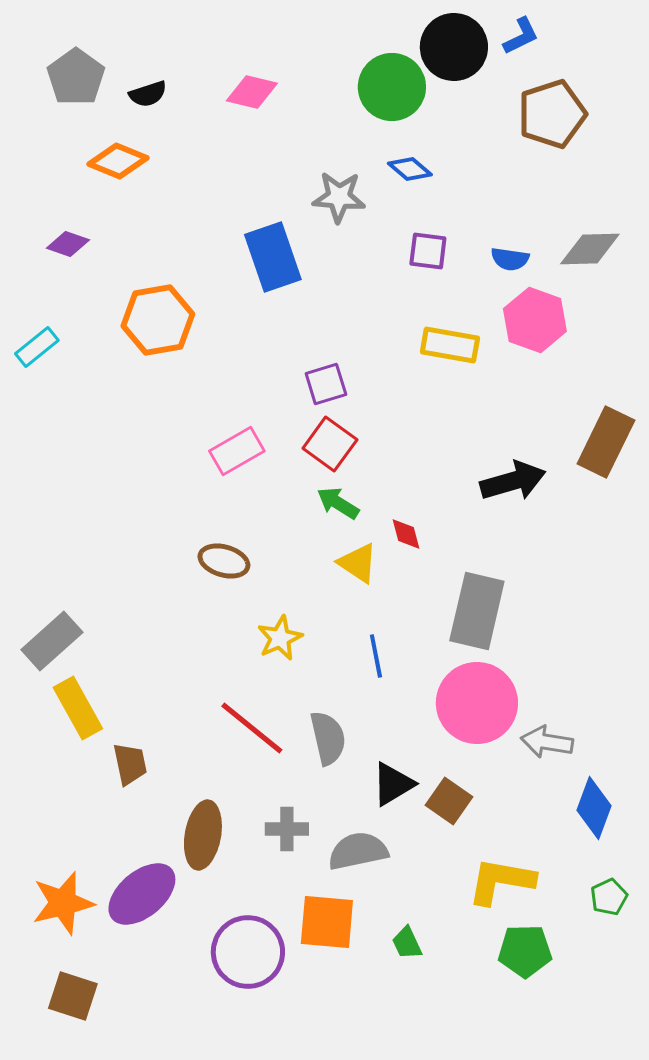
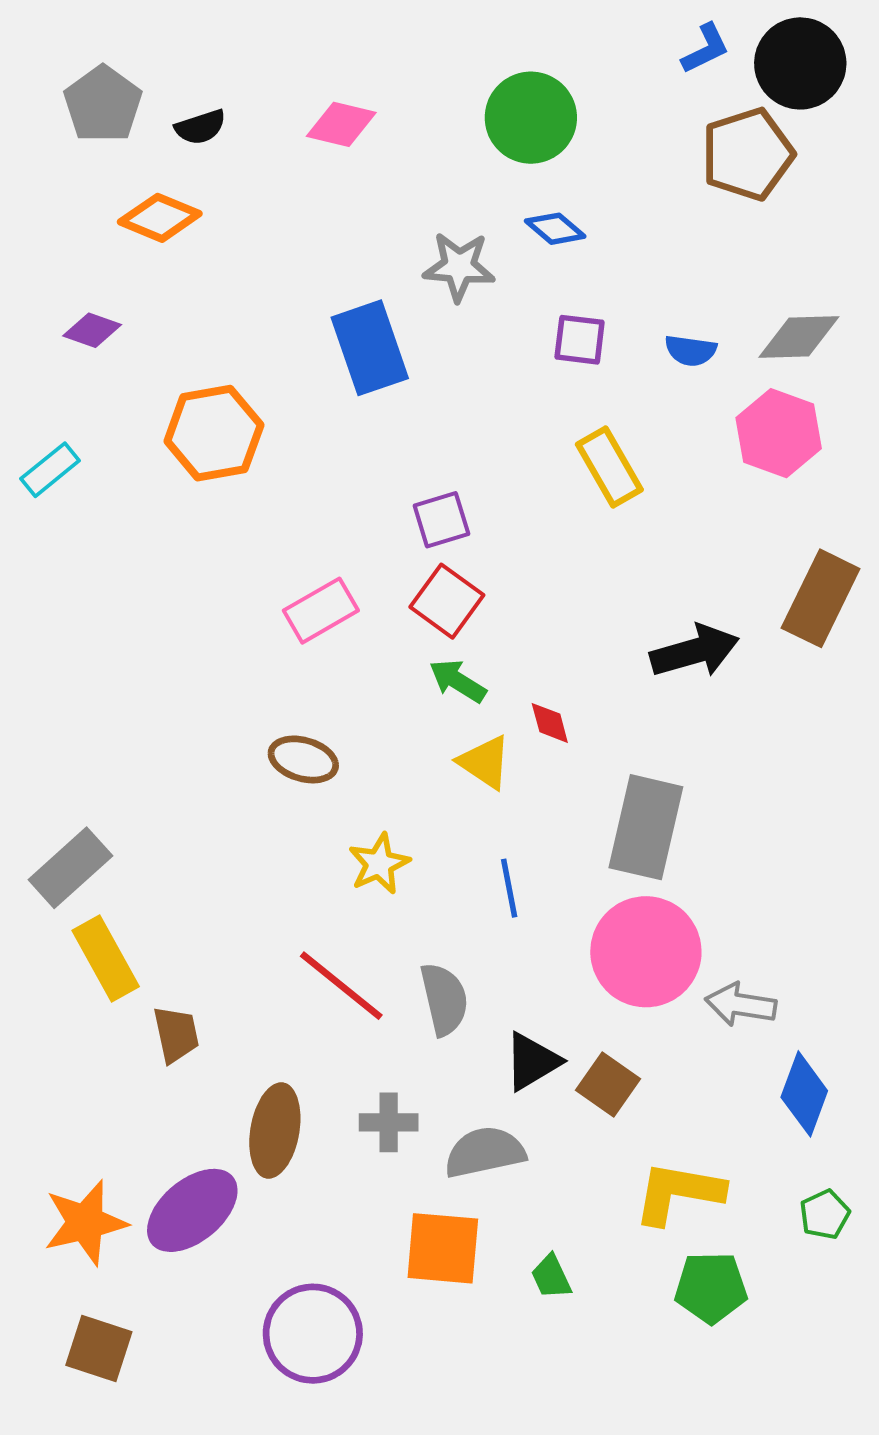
black circle: (454, 47) -> (800, 63), moved
pink hexagon: (535, 320) -> (779, 433), moved
yellow rectangle: (450, 345) -> (609, 467), turned 50
purple circle: (248, 952) -> (313, 1334), moved

